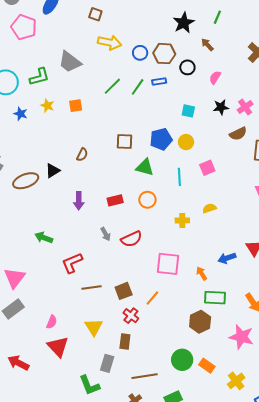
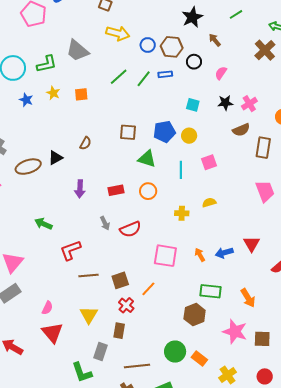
green line: (217, 17) -> (236, 14), moved, turned 32
orange arrow: (202, 273) -> (200, 255), moved

